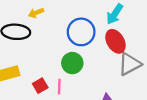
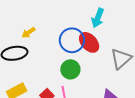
red ellipse: (115, 41) -> (89, 42), moved

